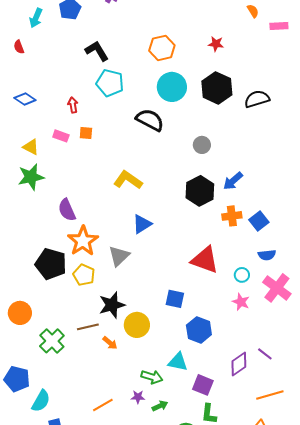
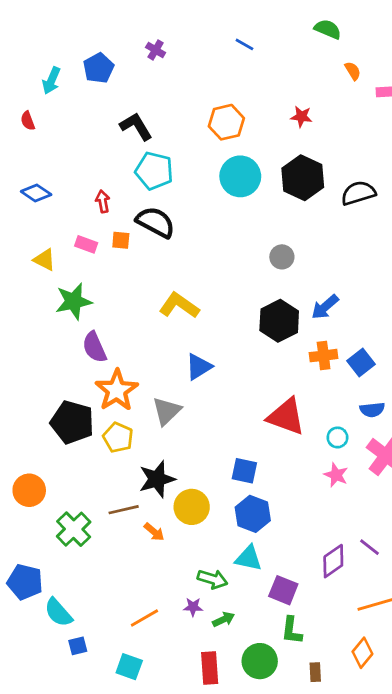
black semicircle: (150, 120) -> (156, 222), moved
green star: (31, 177) -> (74, 301), moved
blue hexagon: (199, 330) -> (253, 514), moved
cyan semicircle: (41, 401) -> (58, 612), turned 110

